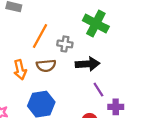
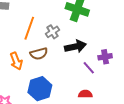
gray cross: (65, 44) -> (53, 32), turned -32
purple cross: (116, 107) -> (105, 57), moved

